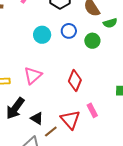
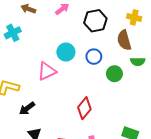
pink triangle: (33, 75) -> (47, 71), moved
black arrow: (15, 108) -> (27, 108), moved, size x0.7

